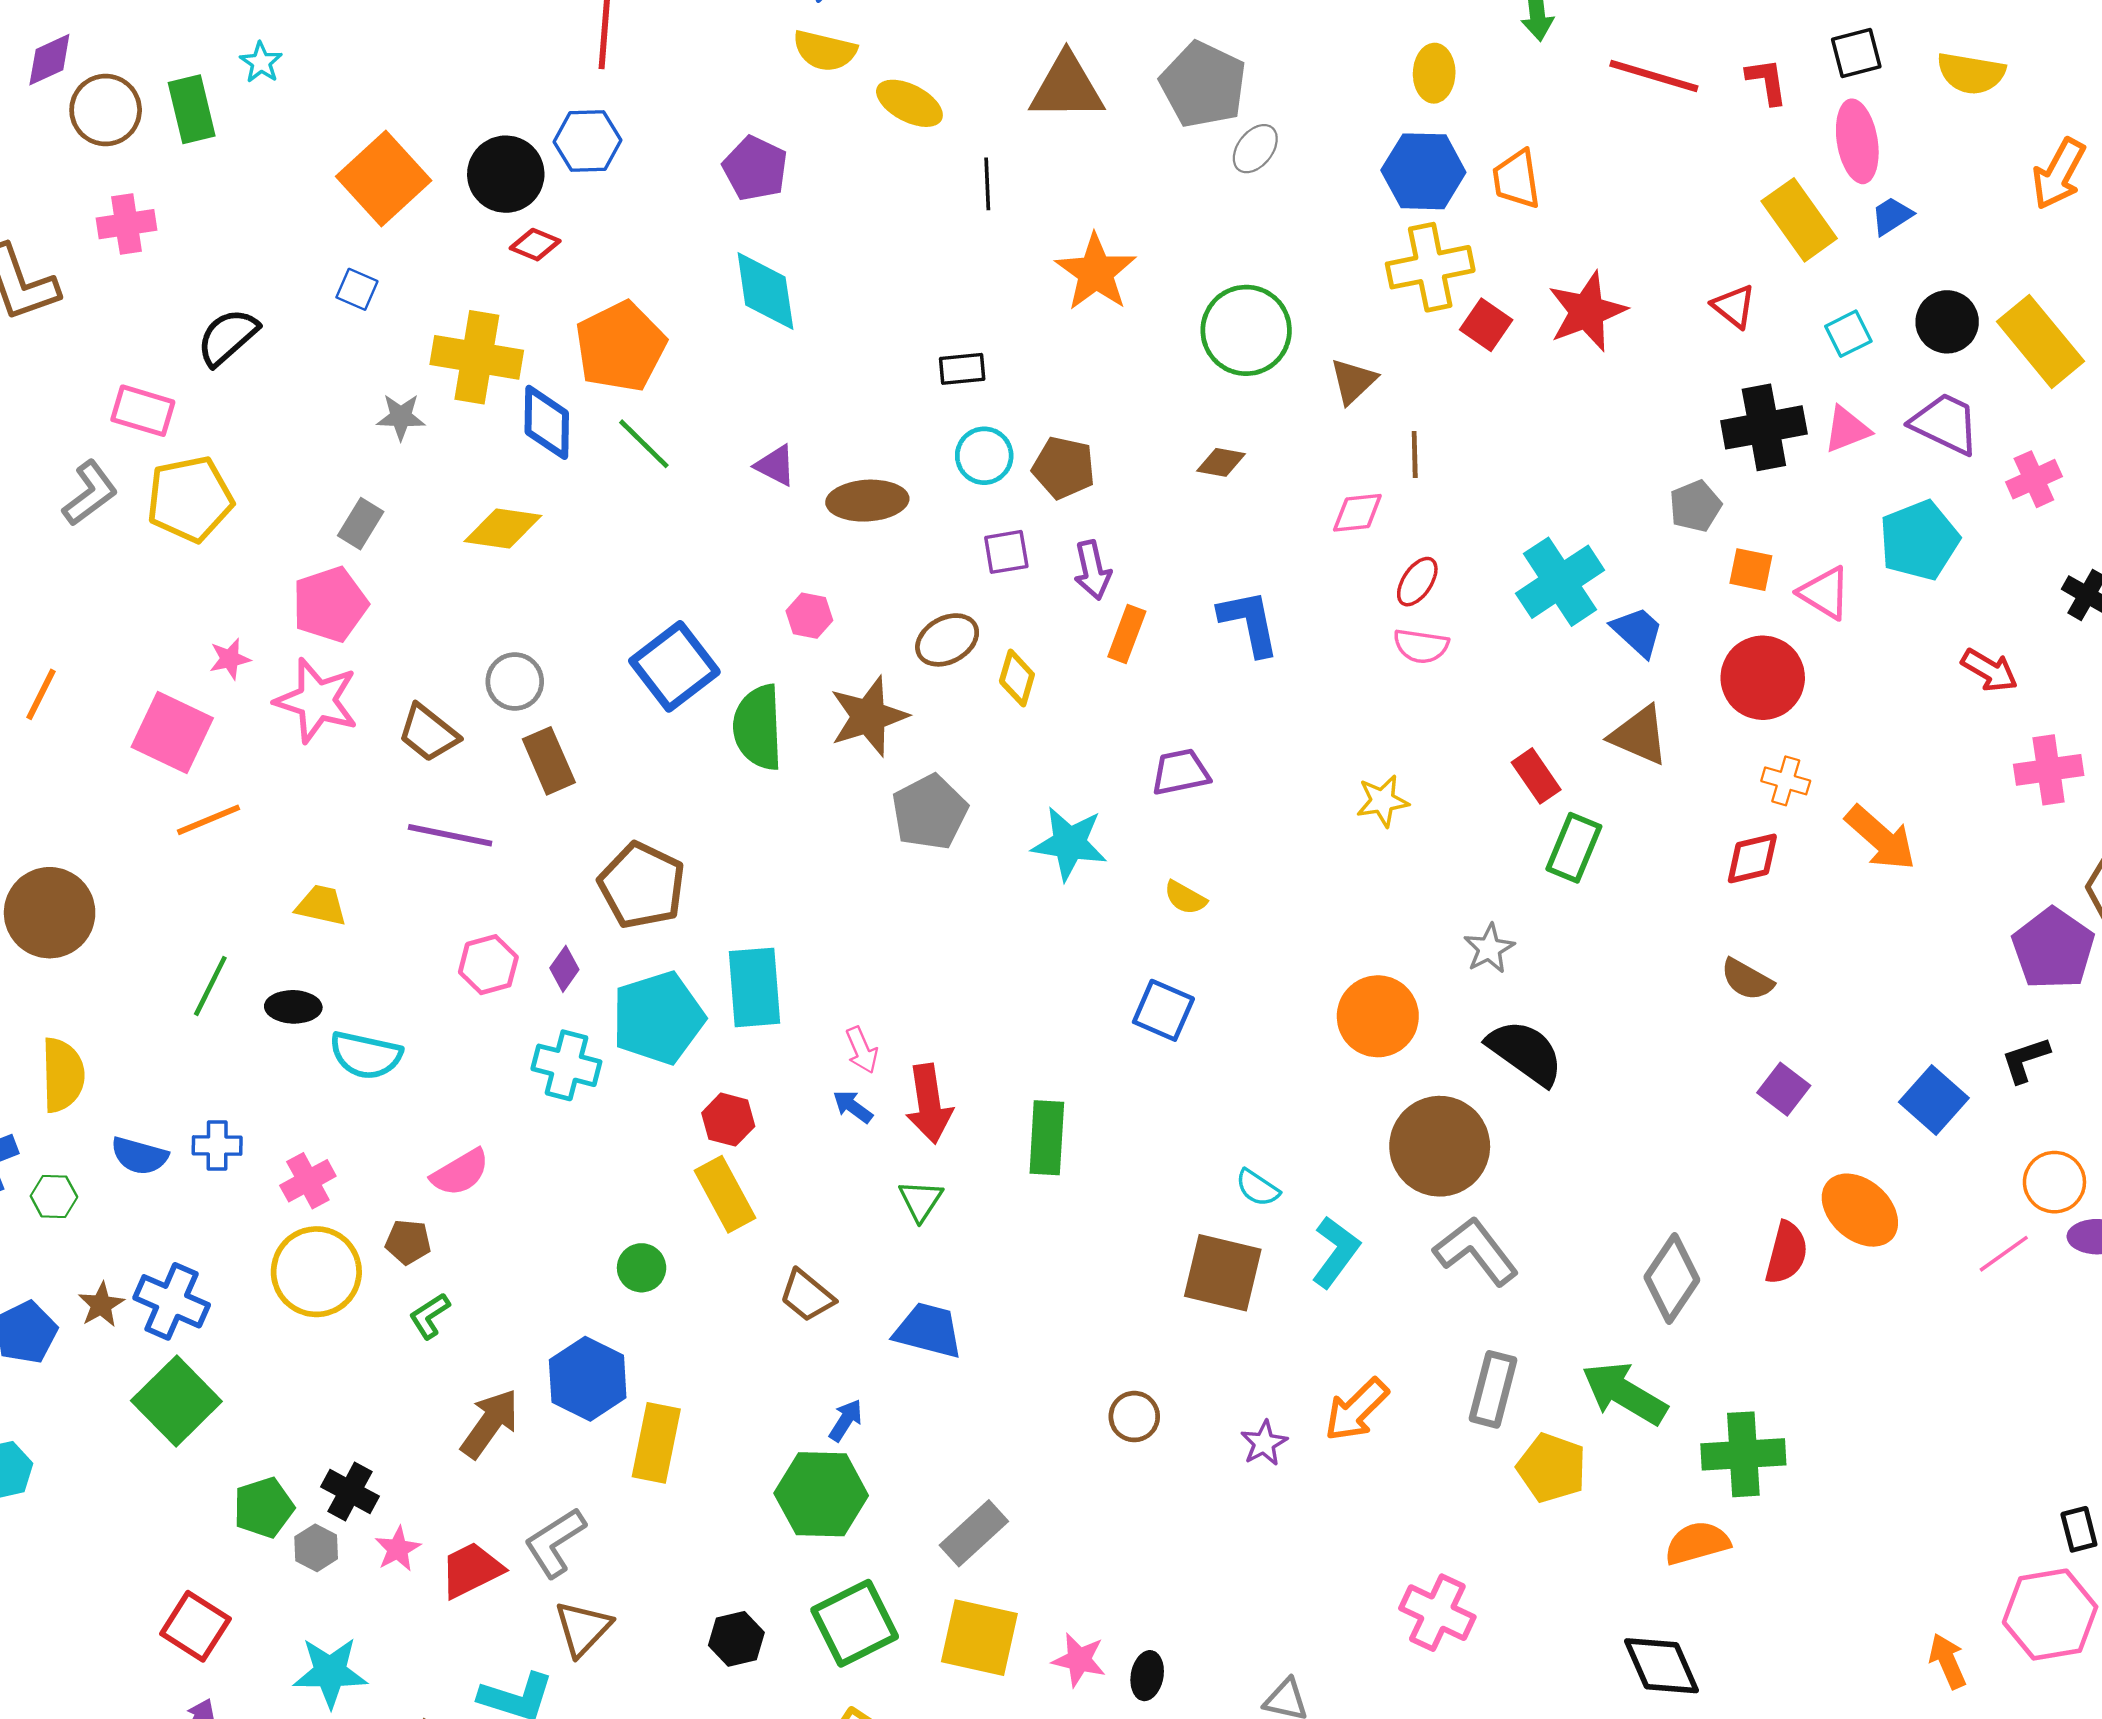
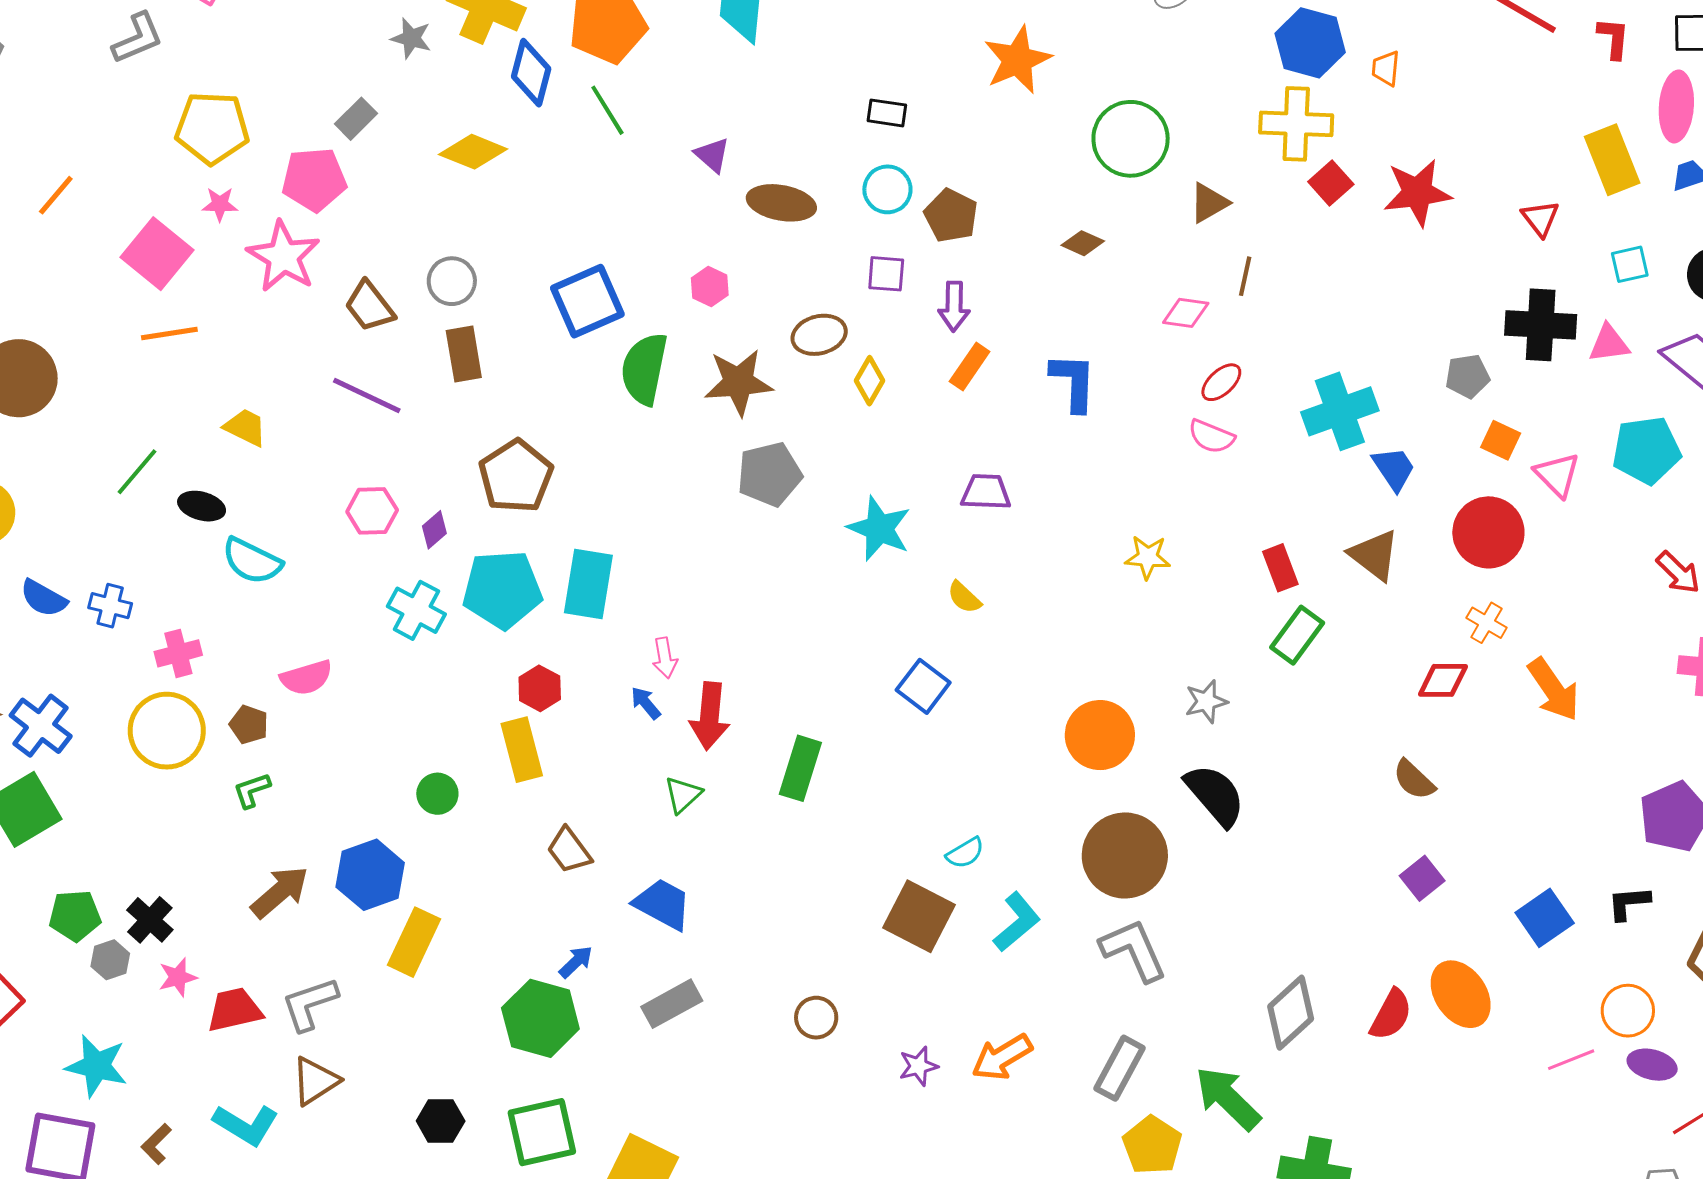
orange trapezoid: (1517, 179) -> (1386, 68), size x0.7
yellow pentagon: (190, 499) -> (212, 128), moved
cyan semicircle: (1258, 1188) -> (965, 853), turned -78
gray rectangle: (974, 1533) -> (672, 1004), moved

